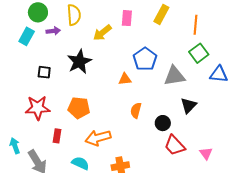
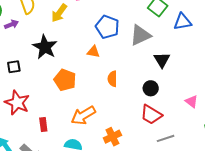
orange triangle: (125, 79) -> (93, 52), turned 32
red star: (38, 108) -> (17, 103), turned -30
orange pentagon: (79, 108) -> (65, 80), moved, turned 30
black circle: (163, 123) -> (151, 88), moved
red trapezoid: (175, 145) -> (151, 115), moved

